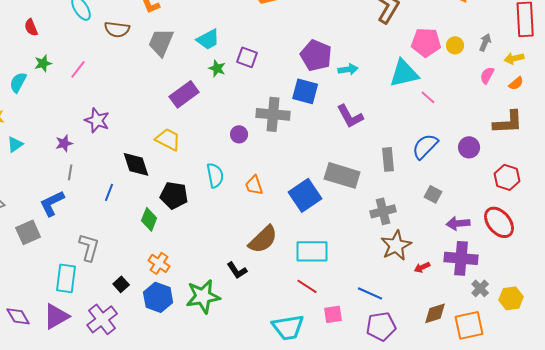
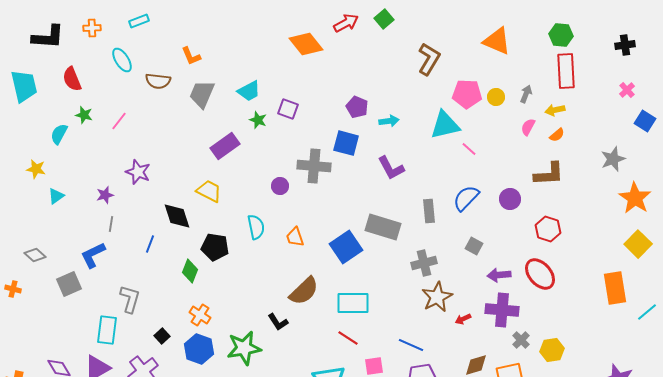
red semicircle: (31, 27) -> (72, 79), size x1.4
purple pentagon: (316, 55) -> (357, 107), size x0.7
green star: (43, 63) -> (84, 115), turned 30

